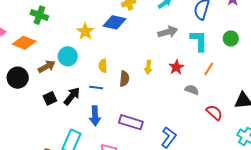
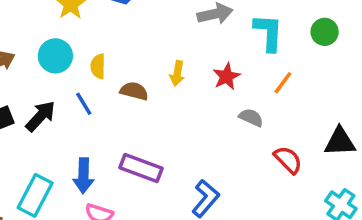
cyan circle: (68, 56) -> (55, 56), moved
brown semicircle: (124, 79) -> (134, 91), turned -84
blue line: (96, 88) -> (84, 104), turned 48
blue arrow: (95, 116) -> (83, 176), moved

